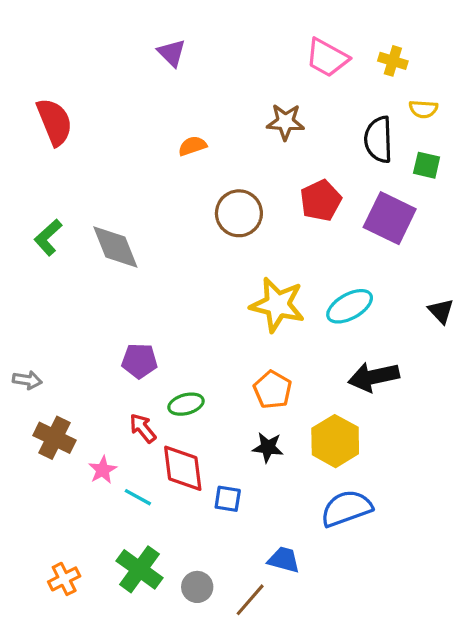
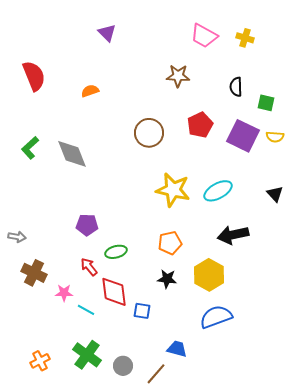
yellow semicircle: (423, 109) -> (275, 137), moved
black semicircle: (378, 140) -> (236, 87), size x0.7
orange semicircle: (192, 146) -> (90, 91), moved
orange pentagon: (273, 390) -> (170, 243), turned 30
pink star: (103, 470) -> (64, 293), turned 30

